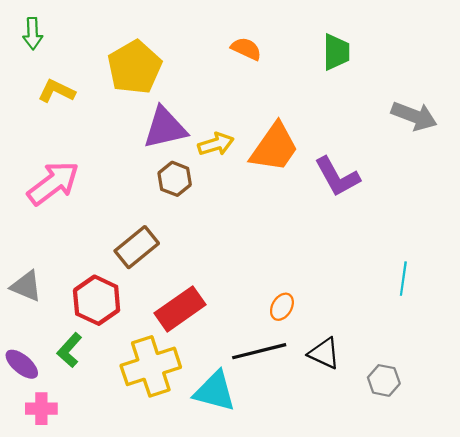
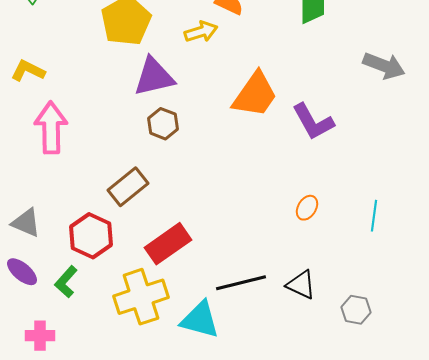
yellow L-shape: (56, 91) -> (28, 71), moved
yellow arrow: (216, 144) -> (201, 32), moved
pink arrow: (53, 183) -> (51, 128), turned -54
orange ellipse: (282, 307) -> (307, 208), moved
purple ellipse: (22, 364) -> (22, 272), moved

